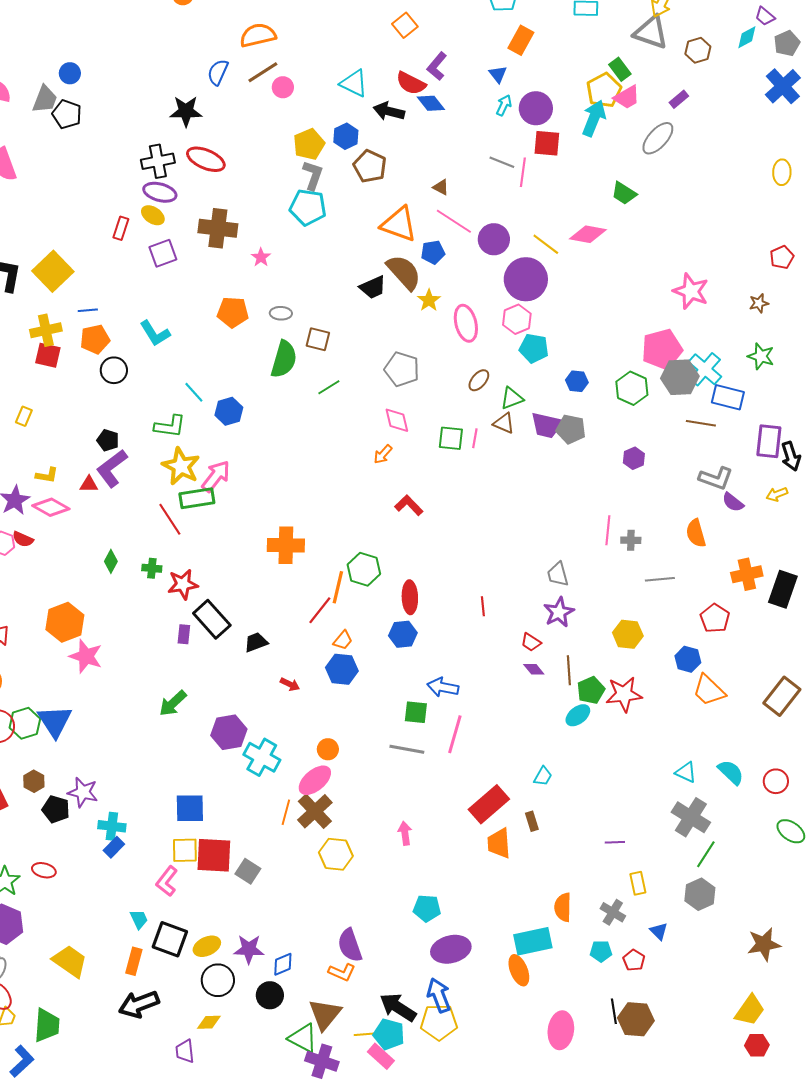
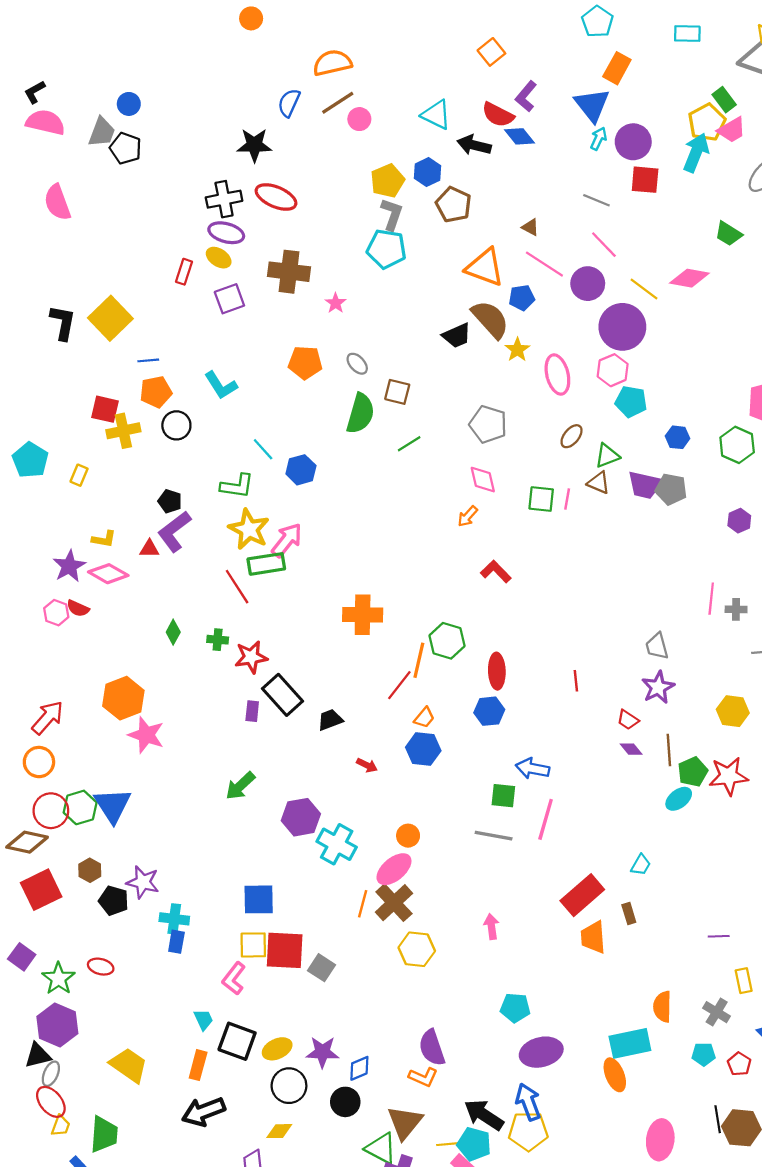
blue triangle: (498, 74) -> (592, 105), size x1.8
pink line: (523, 172) -> (604, 245), moved, turned -52
gray ellipse: (281, 313) -> (357, 364), turned 45
yellow cross: (46, 330) -> (123, 431), moved
blue rectangle: (114, 847) -> (176, 942), turned -35

